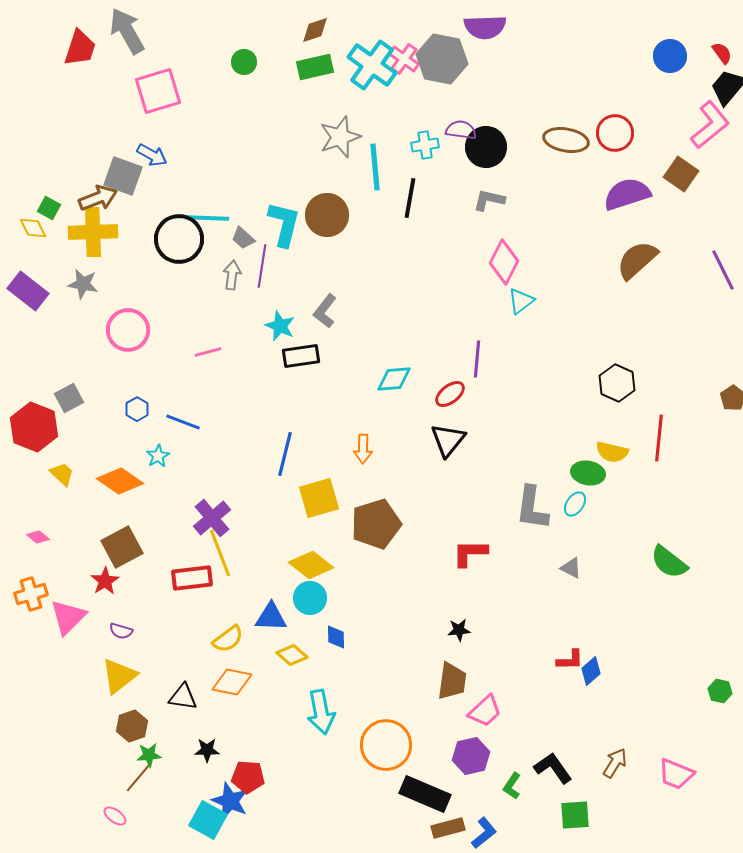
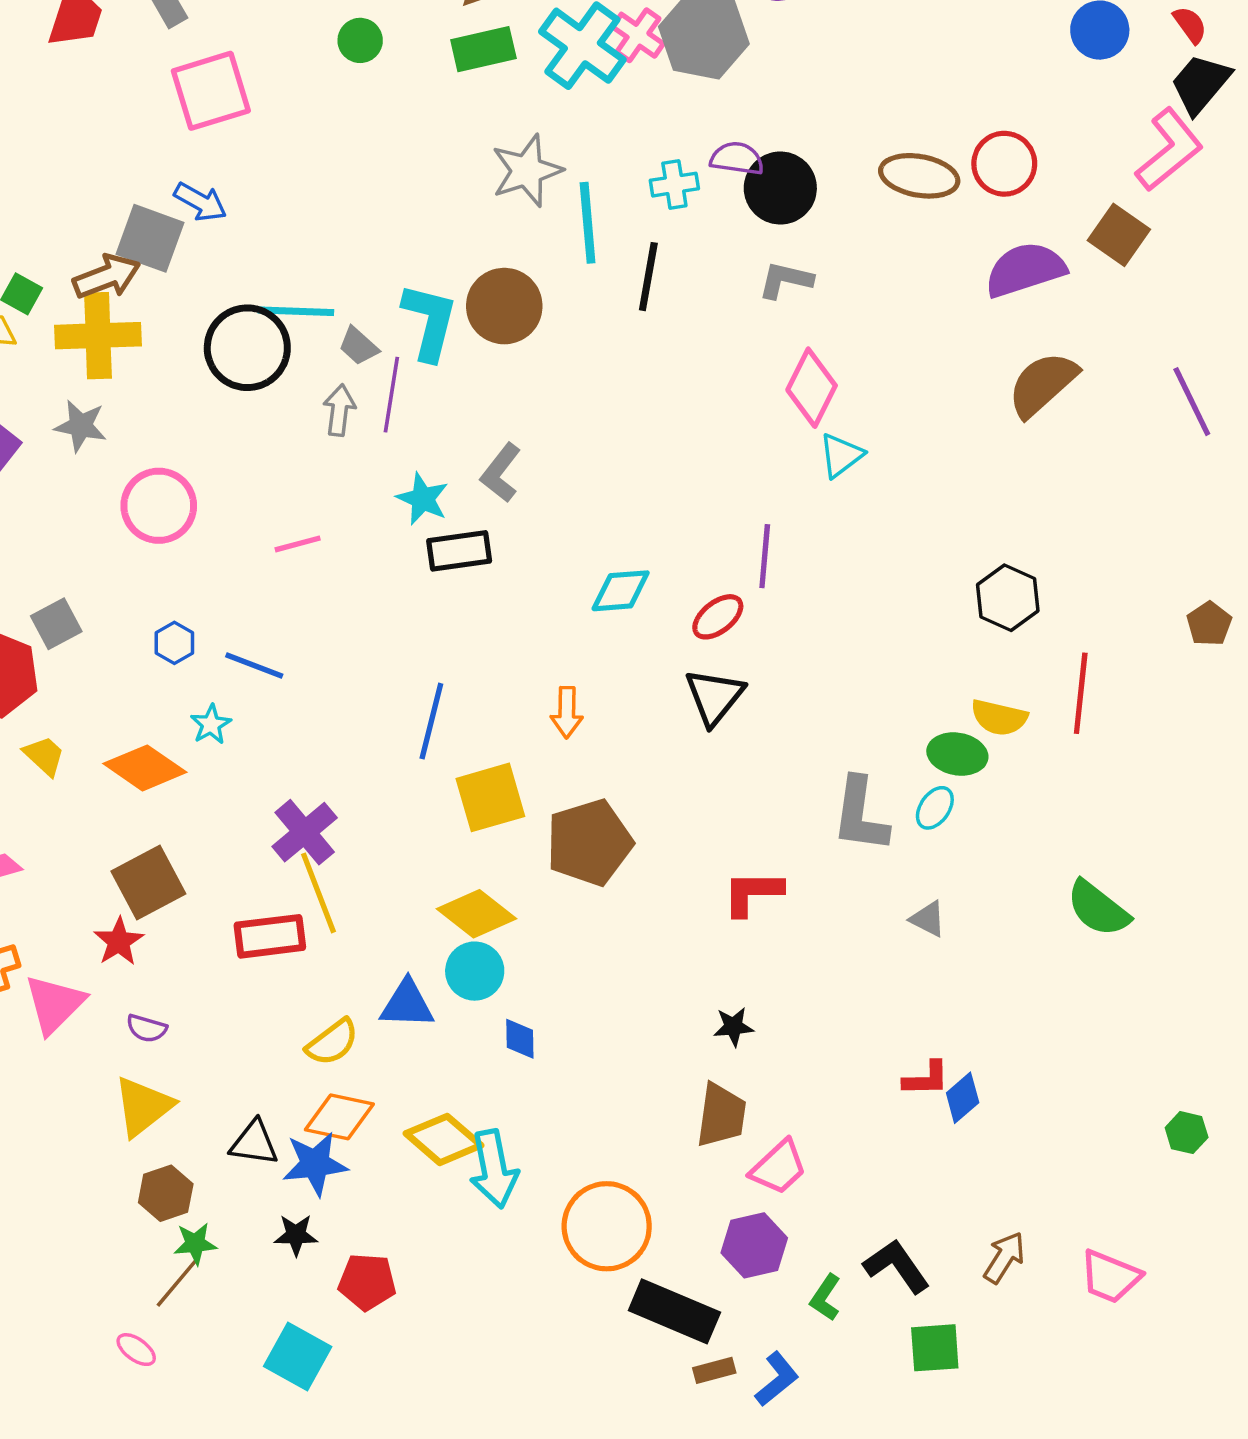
yellow diamond: (292, 655) -> (443, 1139), moved, size x1.4
blue star: (230, 801) -> (315, 1164), moved, turned -30
brown rectangle: (448, 828) -> (714, 1370), size x0.7

